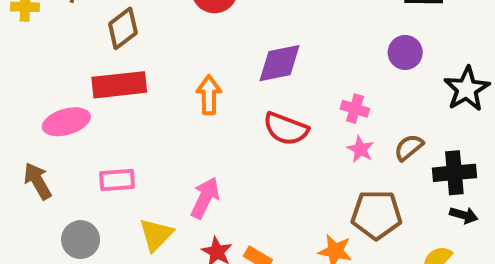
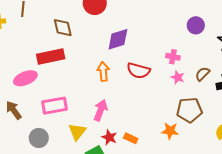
brown diamond: (123, 28) -> (63, 28), moved, turned -60
purple diamond: (279, 63) -> (118, 39), moved
orange arrow: (209, 95) -> (103, 71), moved
pink rectangle: (117, 180) -> (54, 106), size x1.4

